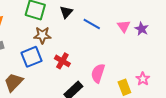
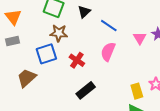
pink triangle: (124, 26) -> (140, 38), moved
pink semicircle: (98, 73) -> (108, 52), moved

